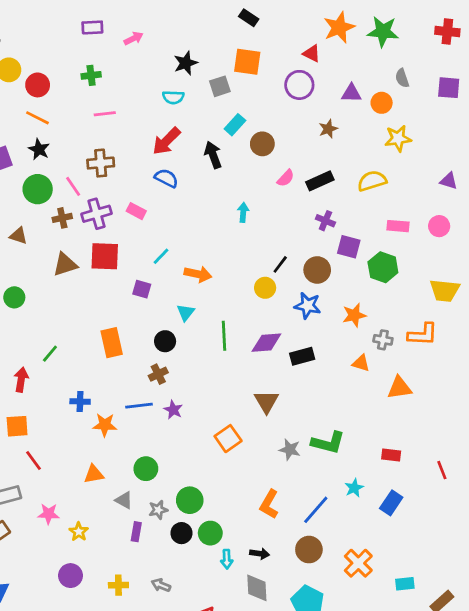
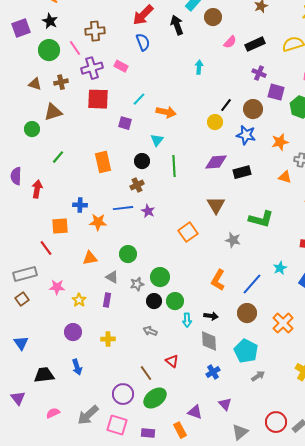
blue semicircle: (166, 178) -> (143, 42), turned 42
brown cross: (62, 218) -> (61, 82), moved
brown triangle: (65, 264) -> (53, 112), moved
green line: (224, 336) -> (174, 166), moved
green line: (50, 354) -> (58, 157), moved
orange square: (17, 426) -> (60, 226), moved
green L-shape: (328, 443) -> (261, 219), moved
purple rectangle: (136, 532) -> (107, 300), moved
gray arrow: (161, 585) -> (150, 331), moved

